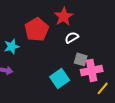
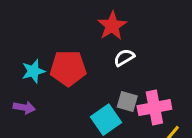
red pentagon: (37, 29) -> (68, 68), moved, turned 30
gray square: (81, 59) -> (127, 101), moved

